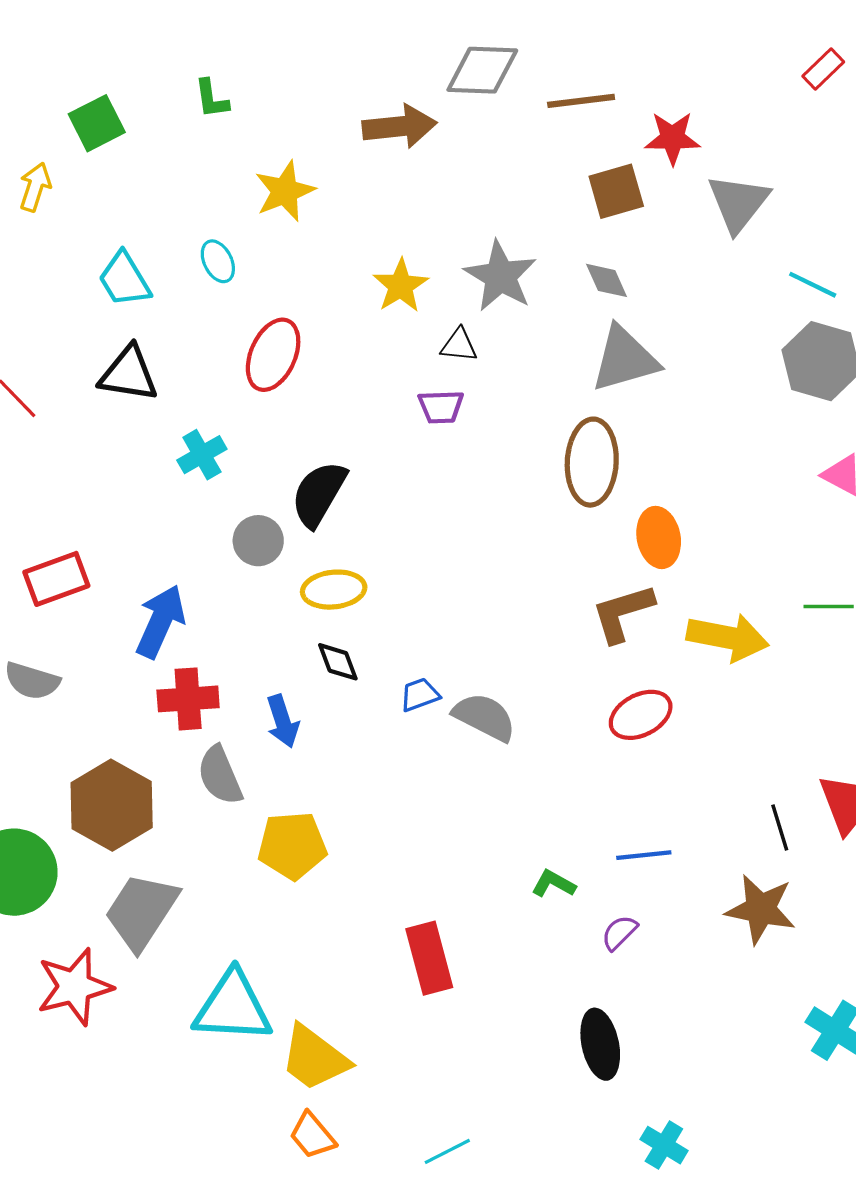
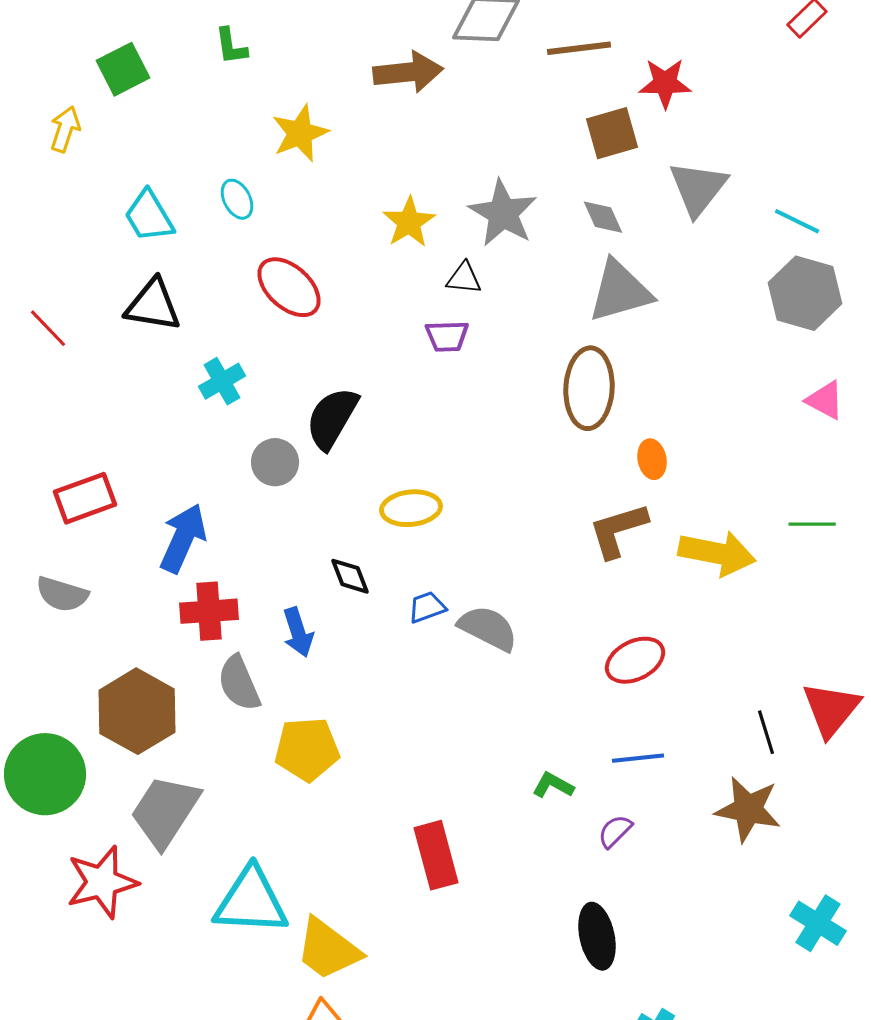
gray triangle: (738, 203) -> (698, 188), moved
red ellipse: (273, 355) -> (289, 287), turned -72
orange ellipse: (659, 537) -> (652, 459), size x0.7
yellow ellipse: (334, 590) -> (411, 508), moved
red ellipse: (641, 715) -> (635, 660), moved

